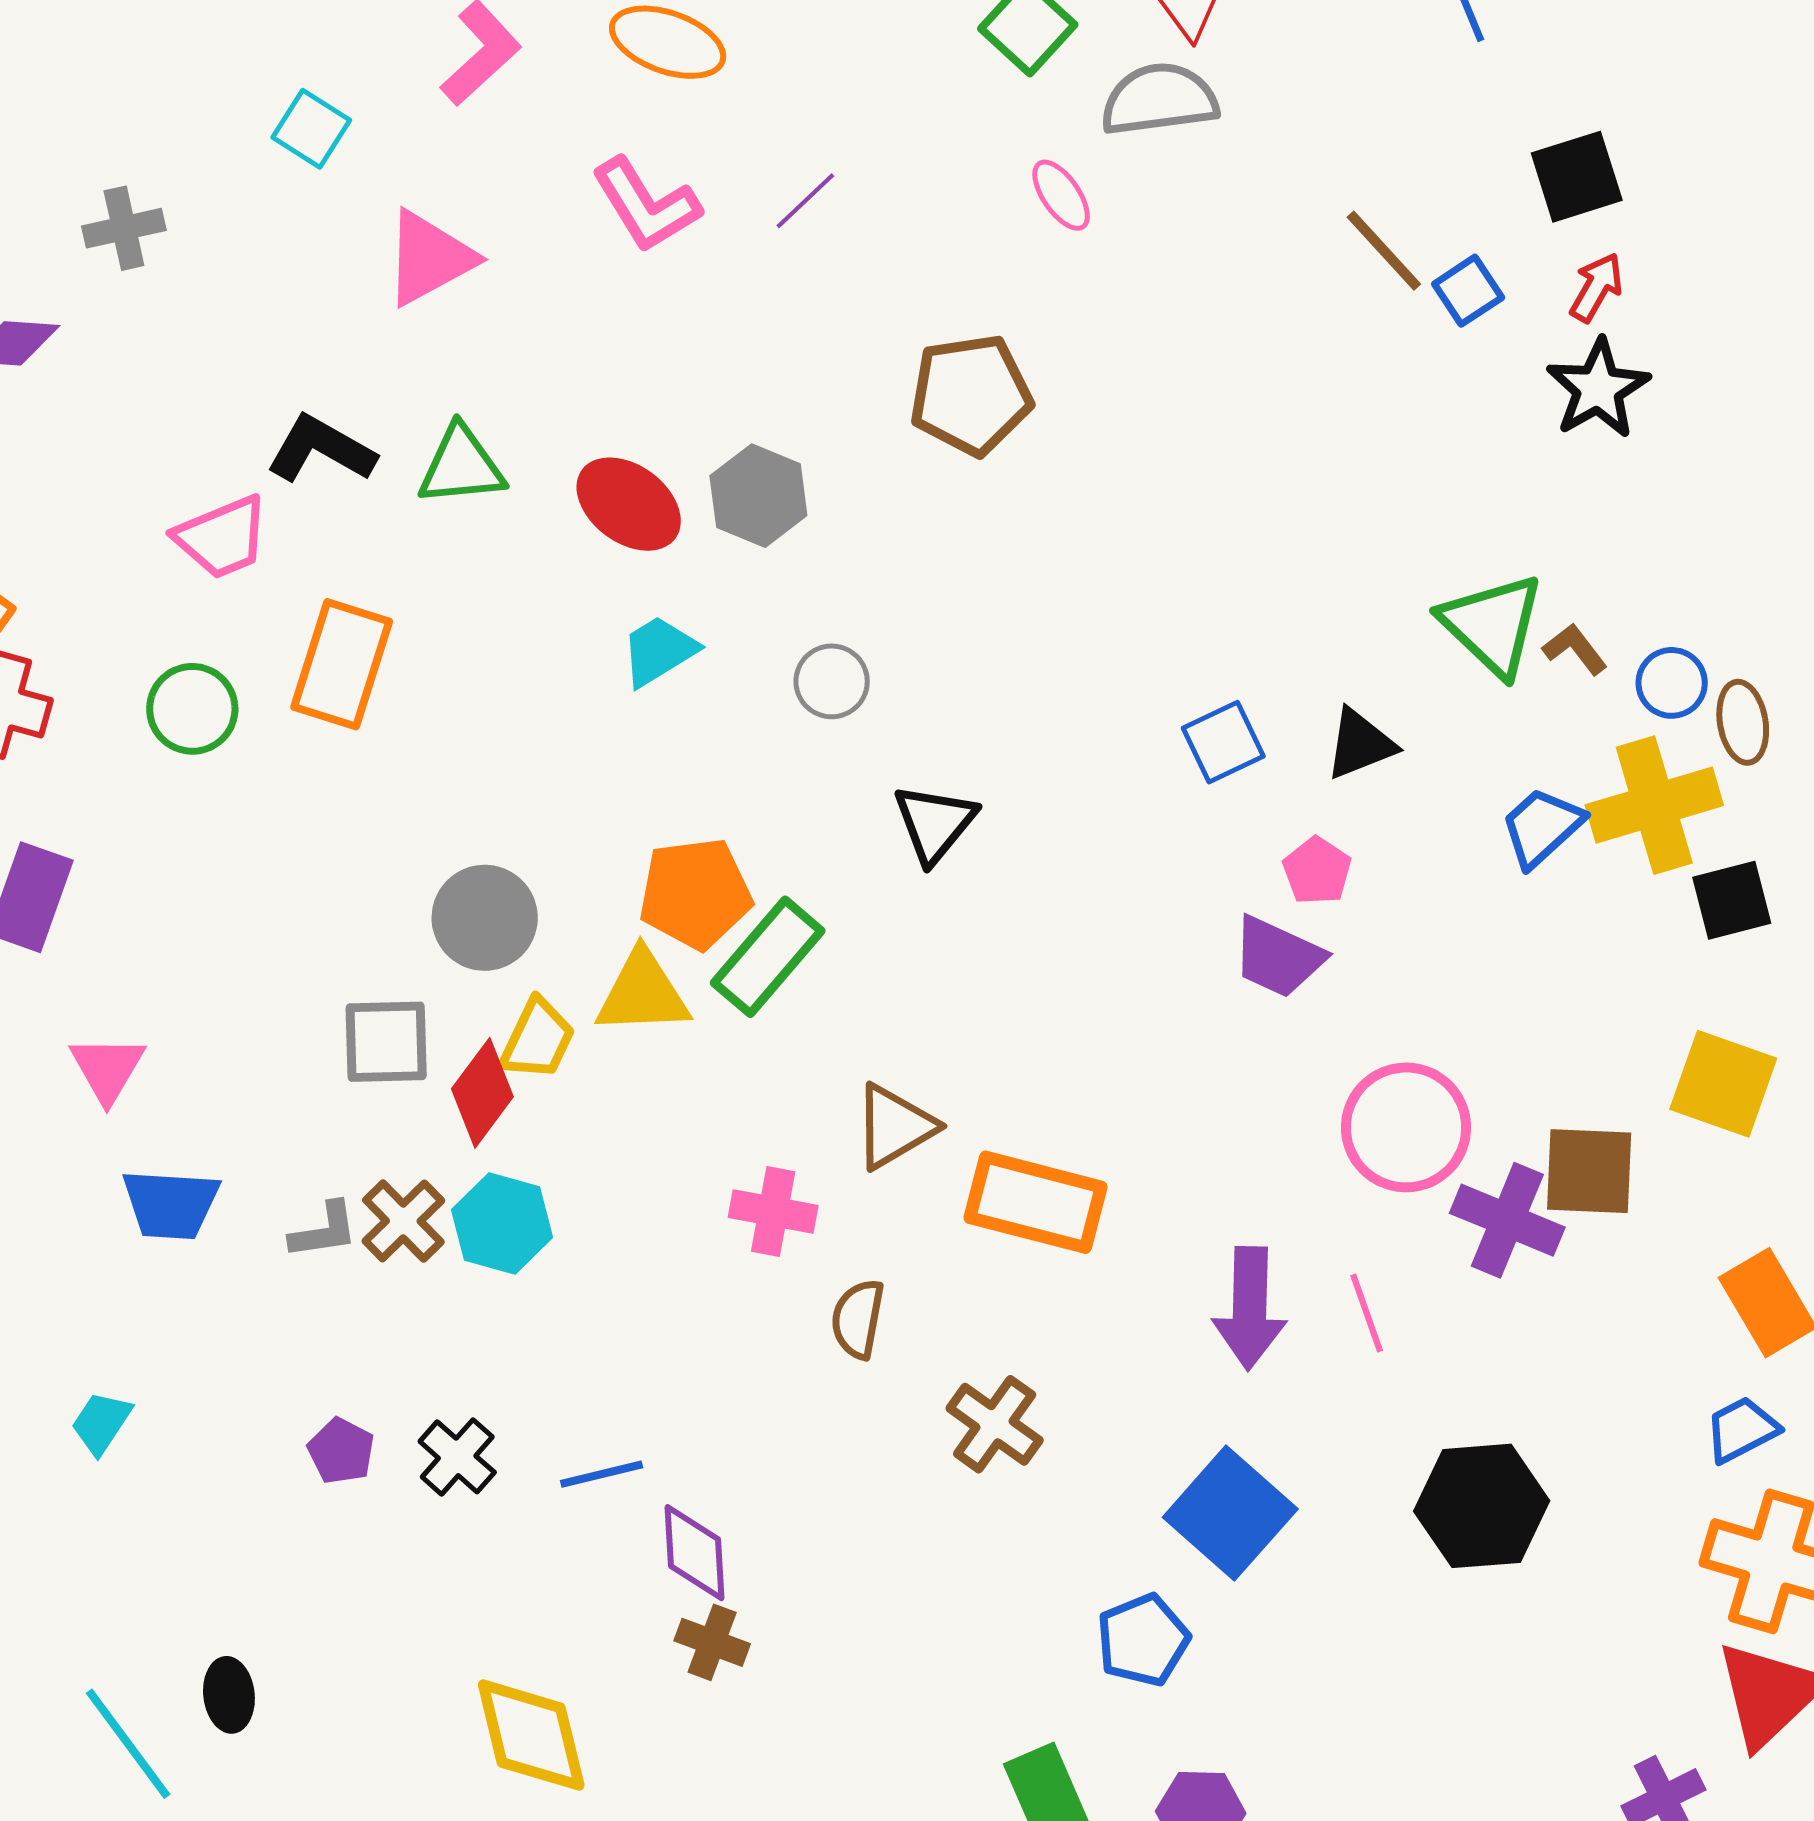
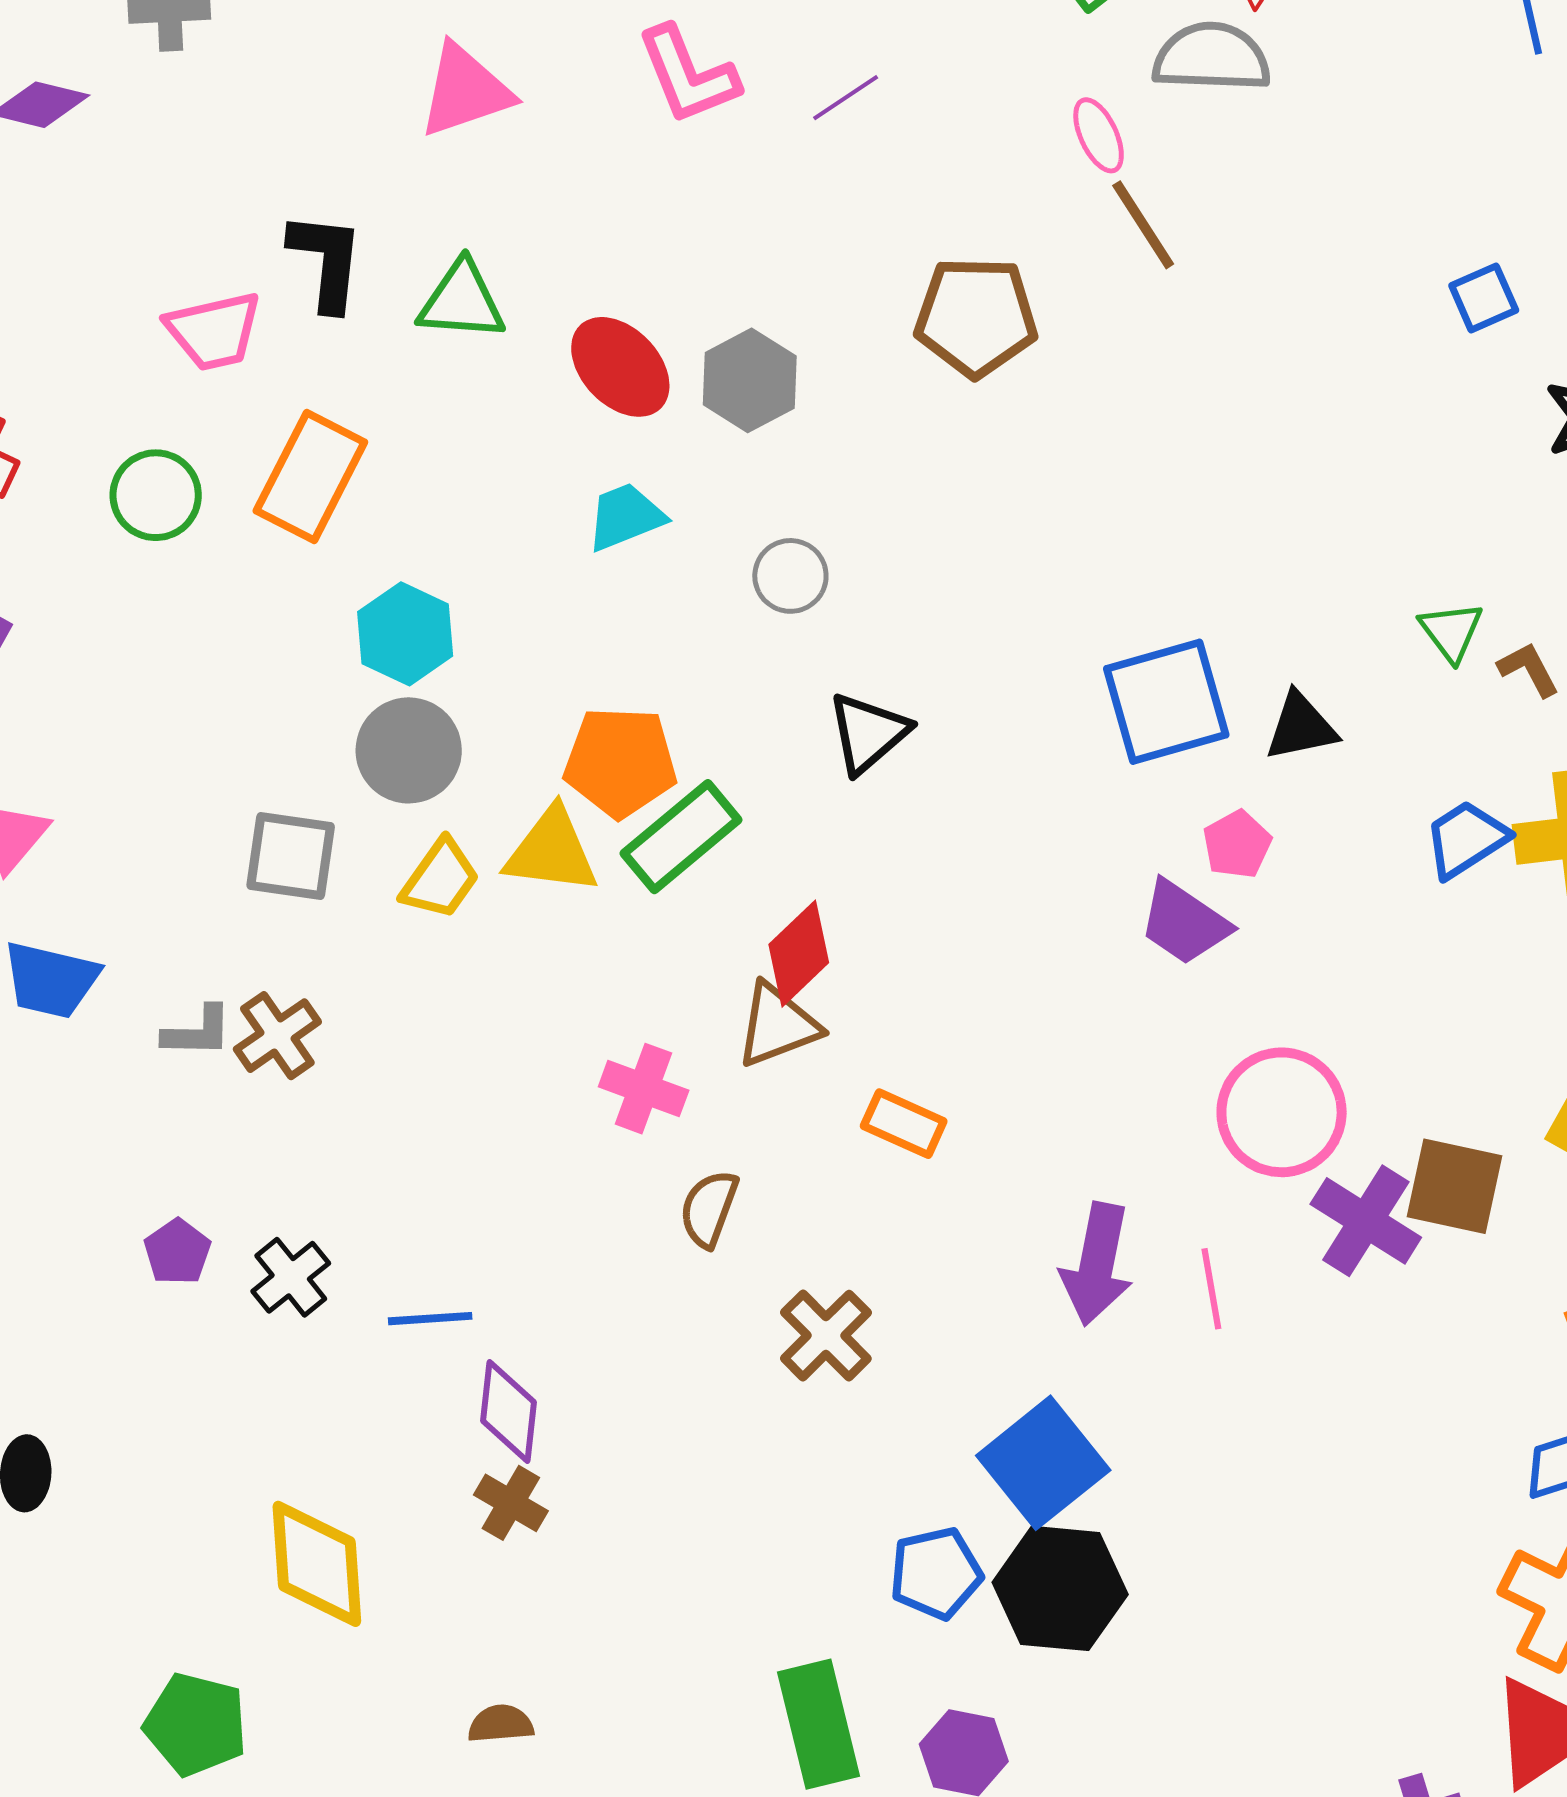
brown line: (1384, 251) -> (1143, 225), moved
black L-shape: (321, 449) -> (326, 261), turned 57
green triangle: (1492, 625) -> (1451, 631), size x0.6
blue square: (1223, 742) -> (1166, 702), size x1.6
red diamond: (482, 1093) -> (799, 954), moved
orange rectangle: (1035, 1202) -> (904, 1124), size x0.6
cyan hexagon: (502, 1224) -> (405, 634), moved
black hexagon: (1482, 1506) -> (1060, 1588), moved

